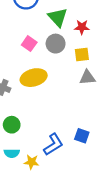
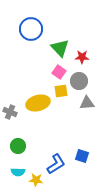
pink square: (29, 44) -> (59, 72), moved
gray circle: (56, 44) -> (79, 81), moved
yellow square: (82, 55) -> (61, 91), moved

